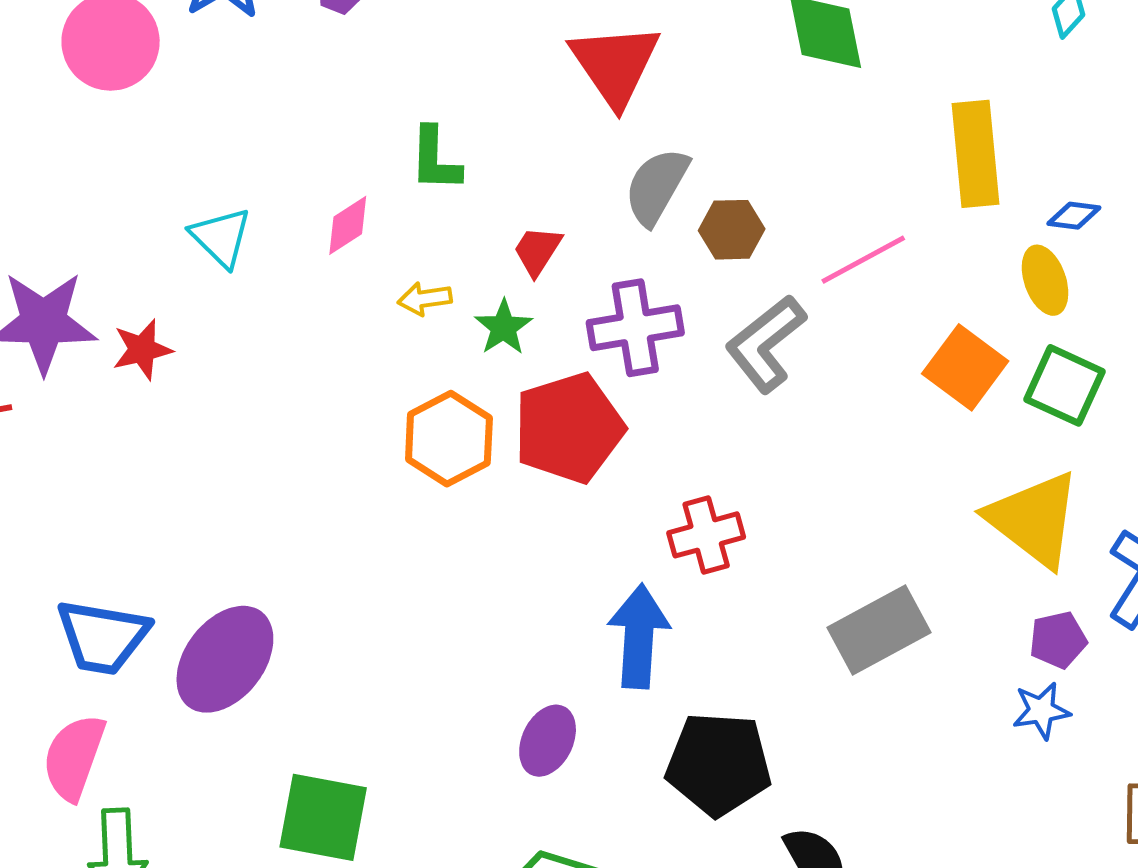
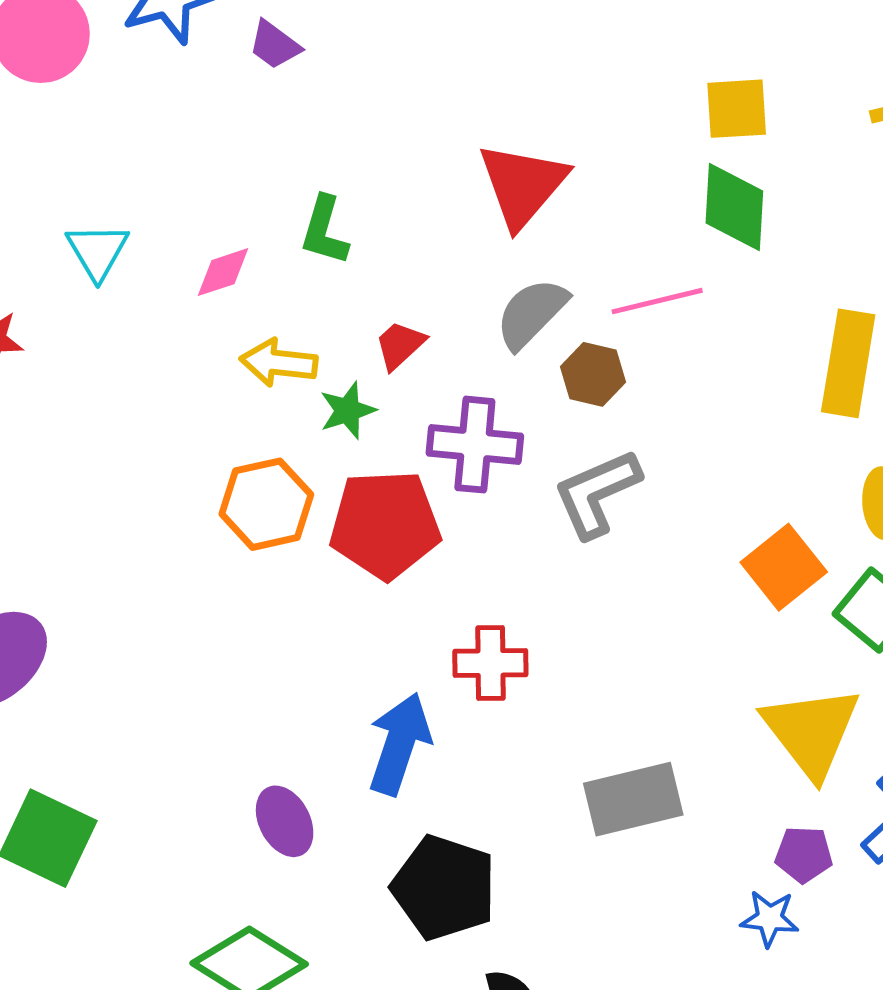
pink line: (863, 260) -> (657, 301), moved
yellow arrow: (425, 299) -> (279, 363), size x1.4
purple ellipse: (548, 741) -> (285, 821), turned -68

